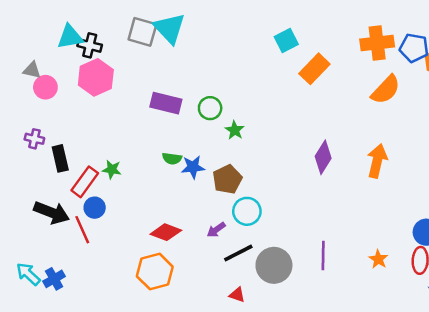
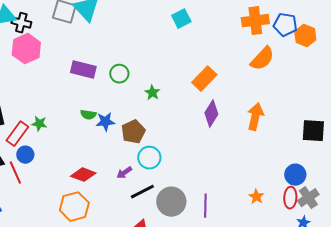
orange rectangle: (314, 69) -> (204, 79), moved
green star: (235, 130) -> (152, 93), moved
purple line: (323, 256) -> (205, 206), moved

